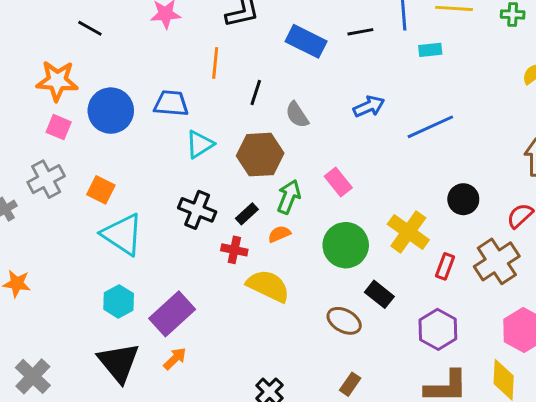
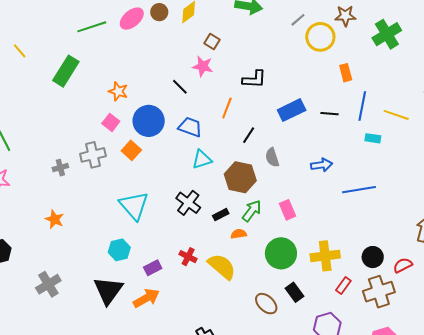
black line: (90, 28) -> (180, 87), moved
blue rectangle: (306, 41) -> (292, 110), turned -68
orange star: (57, 81) -> (118, 91), size x0.7
orange square: (101, 190) -> (131, 150), moved
black circle: (463, 199) -> (373, 257), moved
yellow cross: (408, 232) -> (325, 256), turned 32
red cross: (234, 250) -> (188, 257), moved
purple rectangle: (172, 314) -> (153, 268), size x0.6
orange arrow: (175, 359) -> (146, 298), size x1.5

